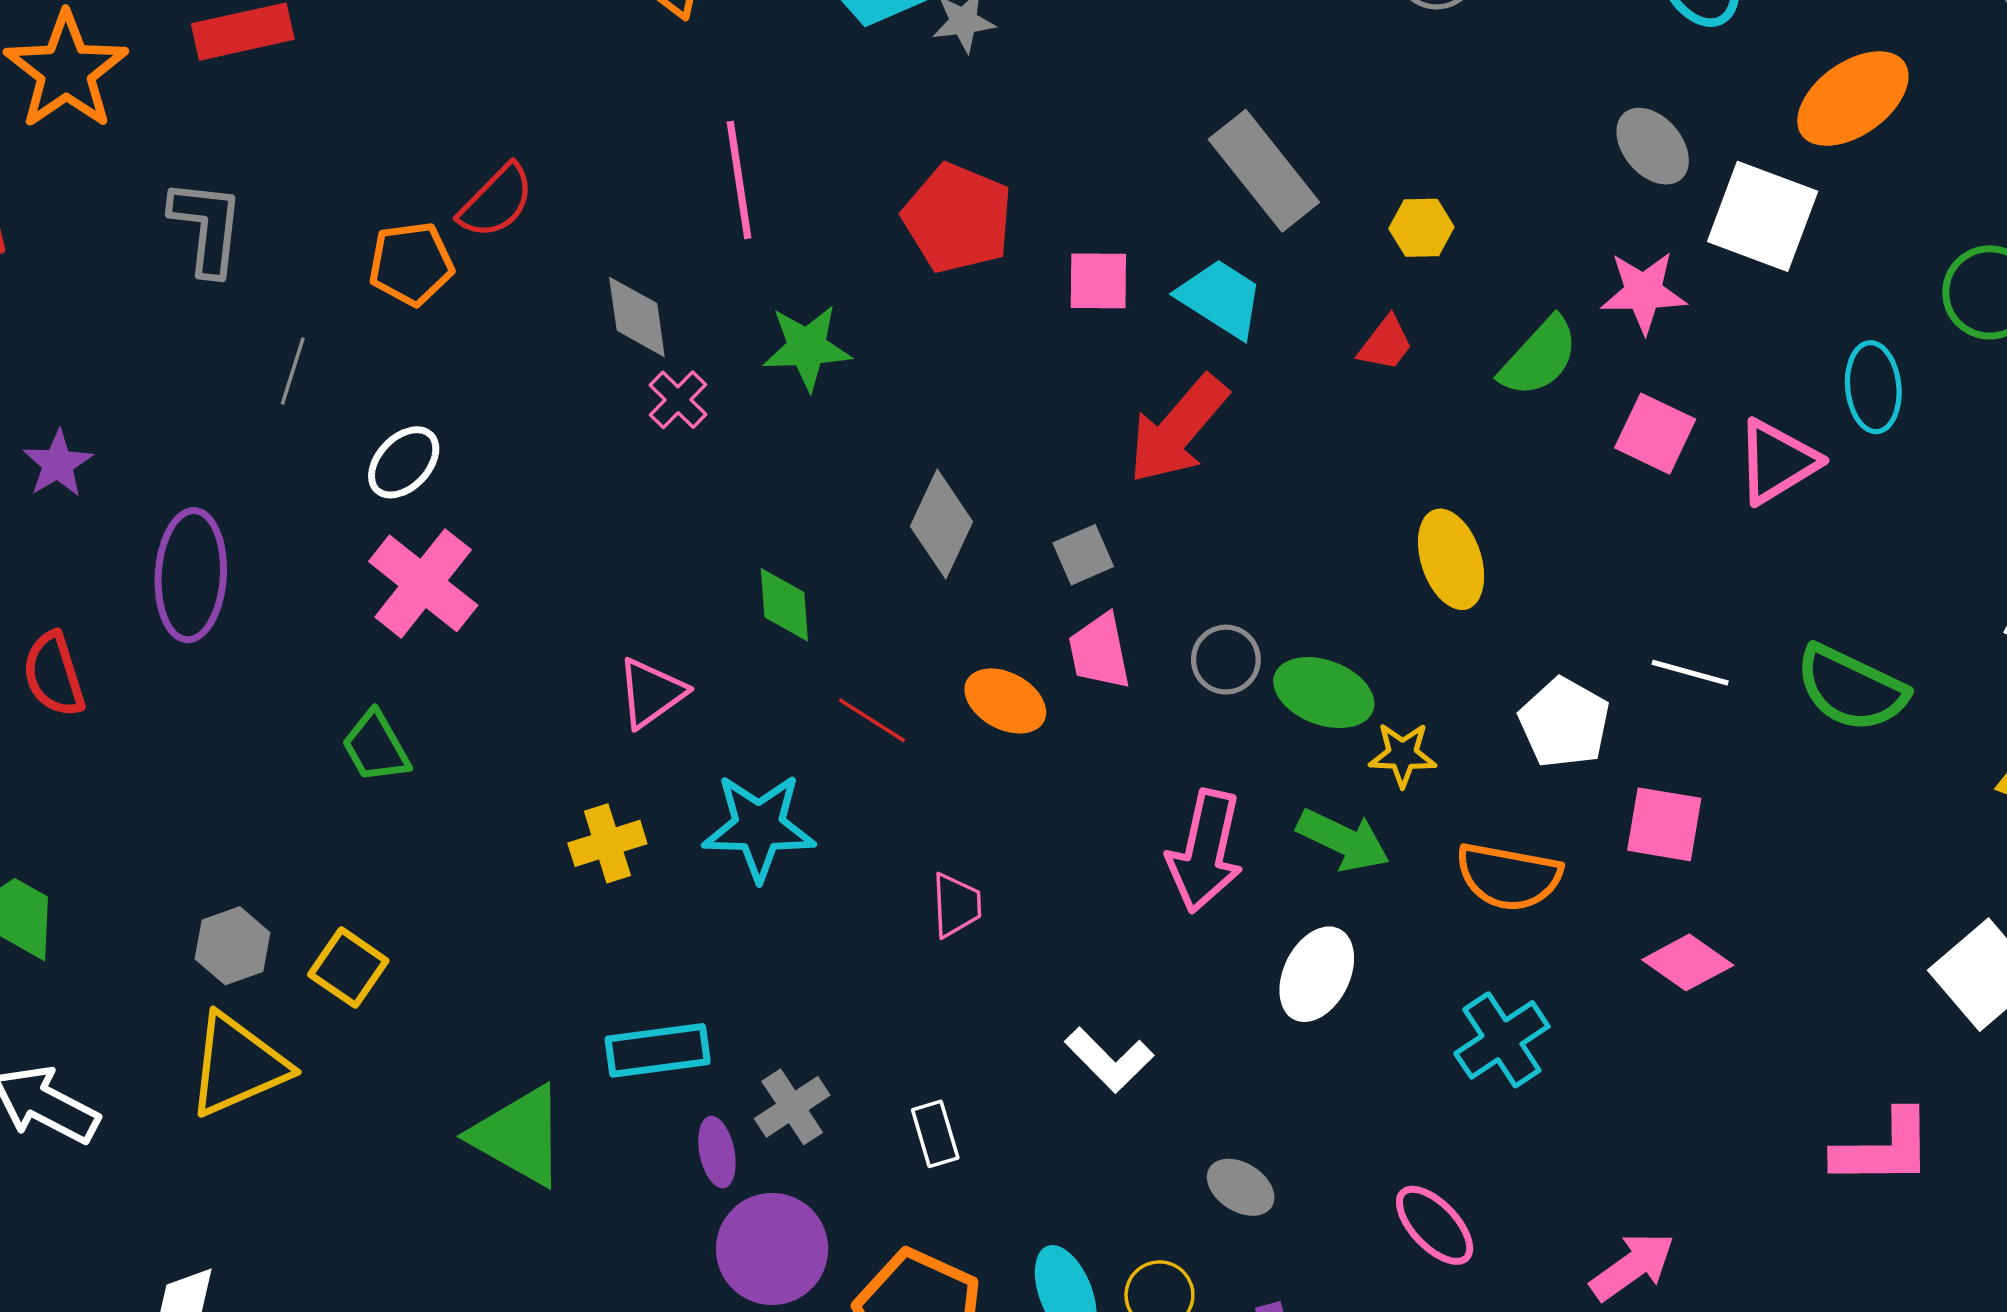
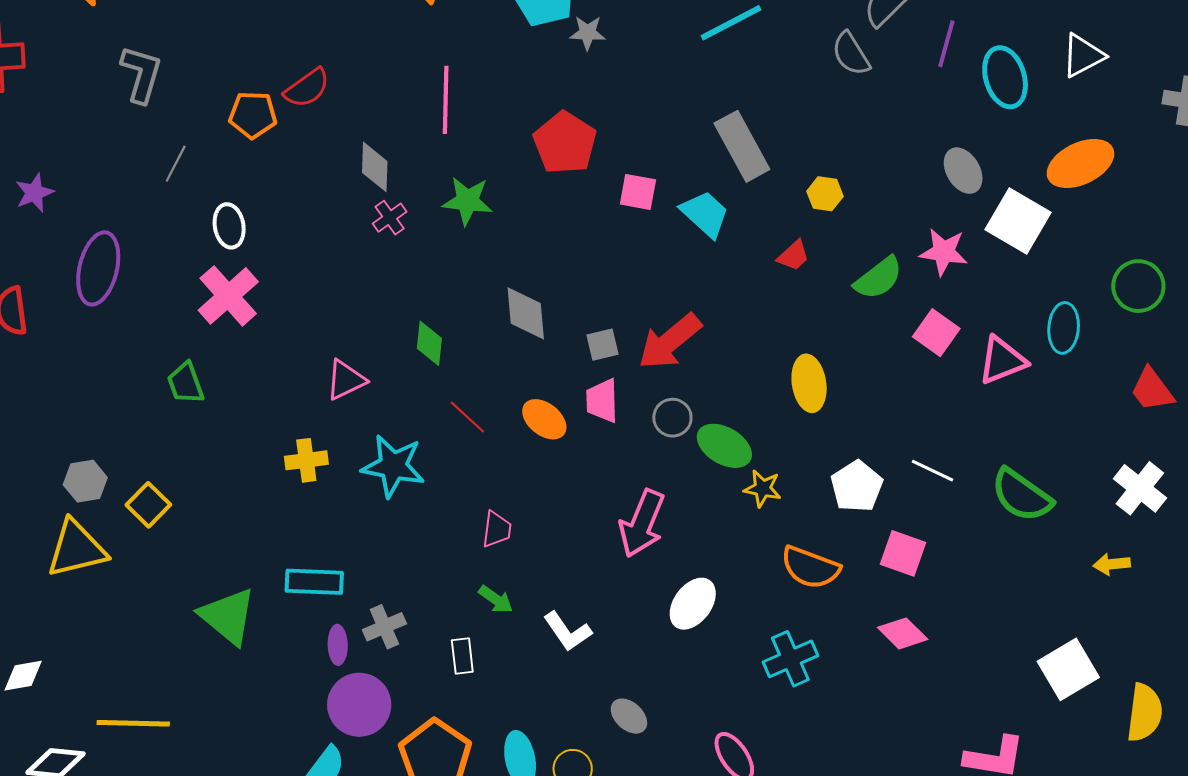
red arrow: (1178, 429) -> (670, 341), moved
white ellipse: (404, 462) -> (229, 226), turned -63
gray diamond: (941, 524) -> (526, 313), turned -40
green arrow: (1343, 840) -> (496, 599), moved, size x0.7

